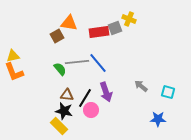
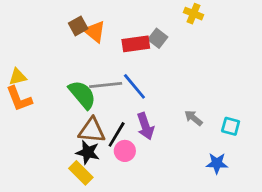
yellow cross: (129, 19) -> (193, 14), moved
orange triangle: (69, 23) -> (95, 31), turned 30
gray square: (115, 28) -> (158, 38), turned -32
brown square: (57, 36) -> (78, 26), moved
green semicircle: (60, 69) -> (82, 95), size x1.6
brown triangle: (67, 95) -> (92, 130), size x1.5

